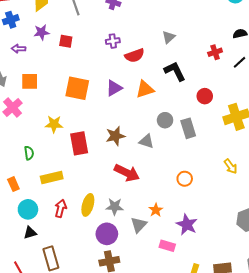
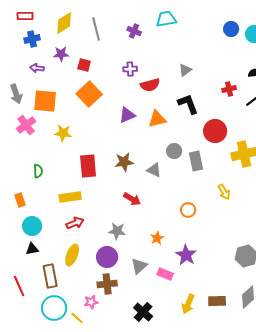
orange square: (30, 81) -> (45, 101), size x1.4
orange square: (77, 88) -> (89, 94), moved, turned 30
red circle: (205, 96) -> (215, 131), size x1.5
yellow star: (54, 124) -> (63, 133), moved
yellow arrow: (231, 166) -> (224, 192), moved
red arrow: (127, 173) -> (132, 199), size x0.7
yellow rectangle: (52, 178) -> (70, 197), moved
yellow ellipse: (88, 205) -> (72, 255), moved
red arrow: (61, 208) -> (75, 223), moved, turned 48
gray triangle: (139, 225) -> (139, 266), moved

